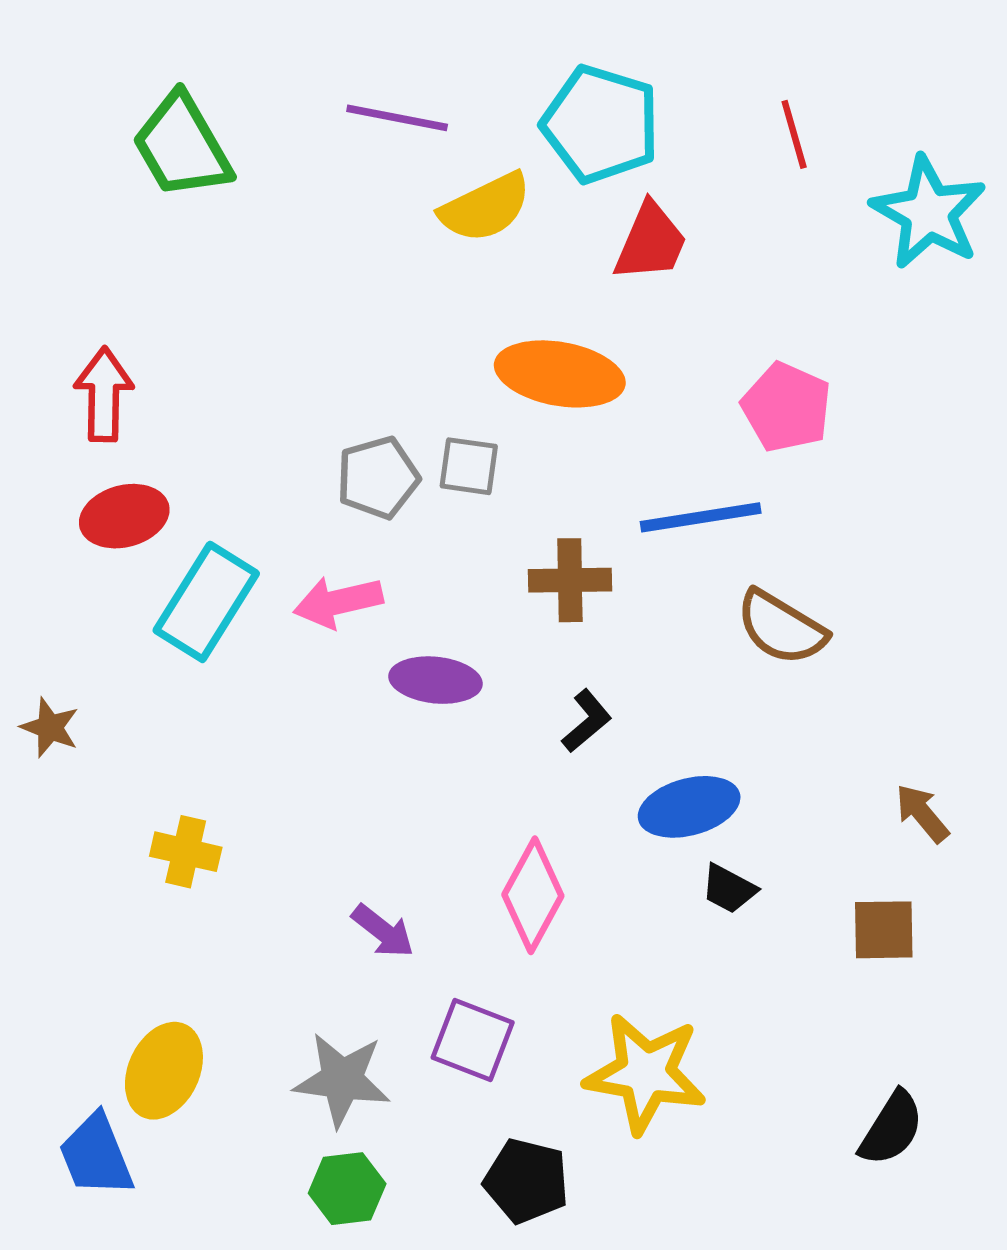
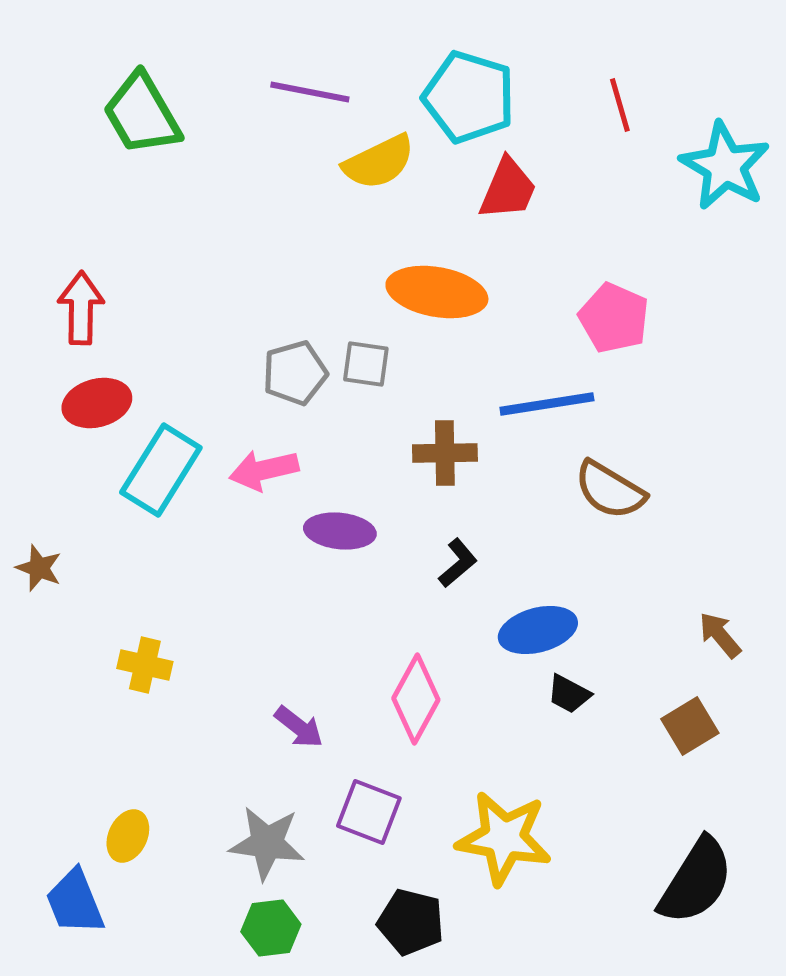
brown square: (884, 930) -> (690, 726), turned -30
yellow ellipse: (164, 1071) -> (128, 836), size x0.7
black semicircle: (891, 1128) -> (696, 881), size x1.5

